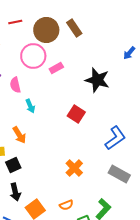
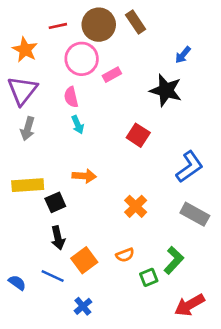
red line: (15, 22) -> (58, 26), moved
blue arrow: (129, 53) -> (183, 55), moved
pink semicircle: (15, 85) -> (71, 97), moved
orange arrow: (19, 135) -> (84, 176), moved, turned -54

